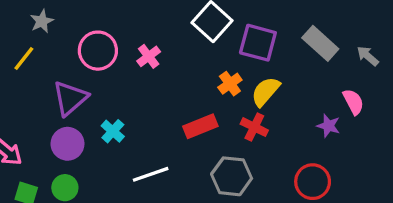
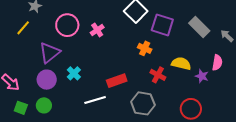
orange cross: (230, 84) -> (145, 48), turned -32
yellow semicircle: (265, 91) -> (181, 64), moved, turned 60
pink semicircle: (353, 102) -> (217, 63), turned 35
red rectangle: (200, 126) -> (117, 81), moved

